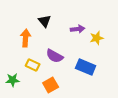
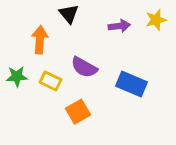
yellow star: (97, 38) -> (156, 20), moved
green star: (13, 80) -> (17, 76), moved

